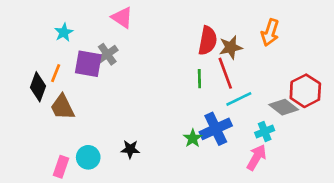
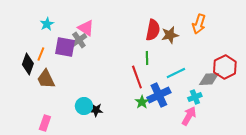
pink triangle: (122, 18) -> (86, 28), moved
red line: (225, 73) -> (137, 77), moved
gray diamond: (284, 107) -> (209, 79), turned -40
cyan circle: (88, 157) -> (84, 106), moved

